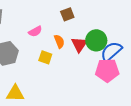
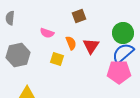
pink semicircle: (35, 31) -> (47, 33), turned 48
green circle: (96, 40) -> (123, 33), moved

